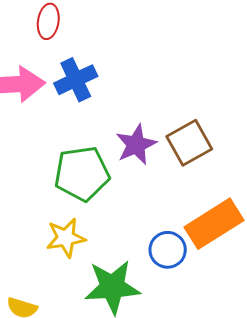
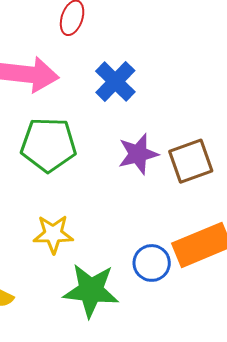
blue cross: (76, 80) -> (115, 82), moved, turned -30
green pentagon: (82, 174) -> (48, 145), moved

